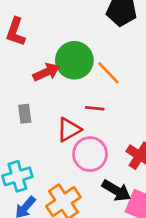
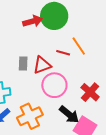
orange line: (108, 73) -> (79, 46), moved
gray rectangle: (25, 114) -> (23, 64), moved

